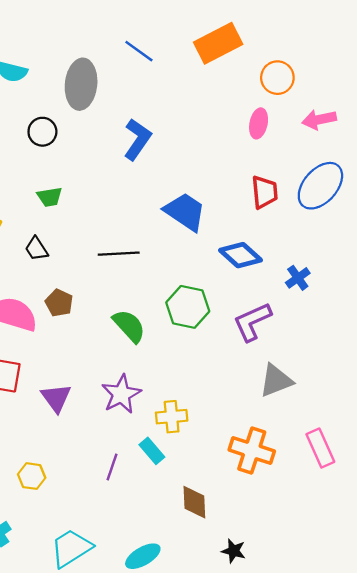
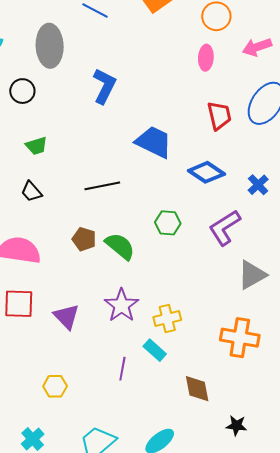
brown pentagon: (59, 303) -> (84, 239), moved
green hexagon: (188, 307) -> (168, 223), size x0.7

